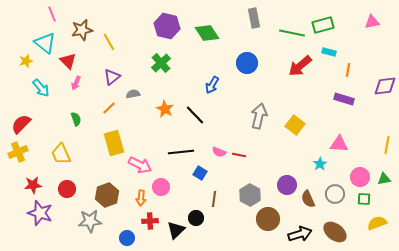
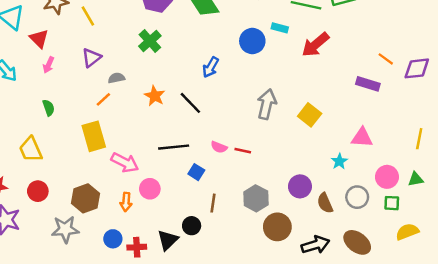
cyan rectangle: (329, 52) -> (280, 28), moved
orange line: (348, 70) -> (386, 59), moved, turned -64
orange line: (109, 108) -> (103, 99), moved
red cross: (150, 221) -> (137, 247), moved
blue circle: (127, 238) -> (113, 239), moved

